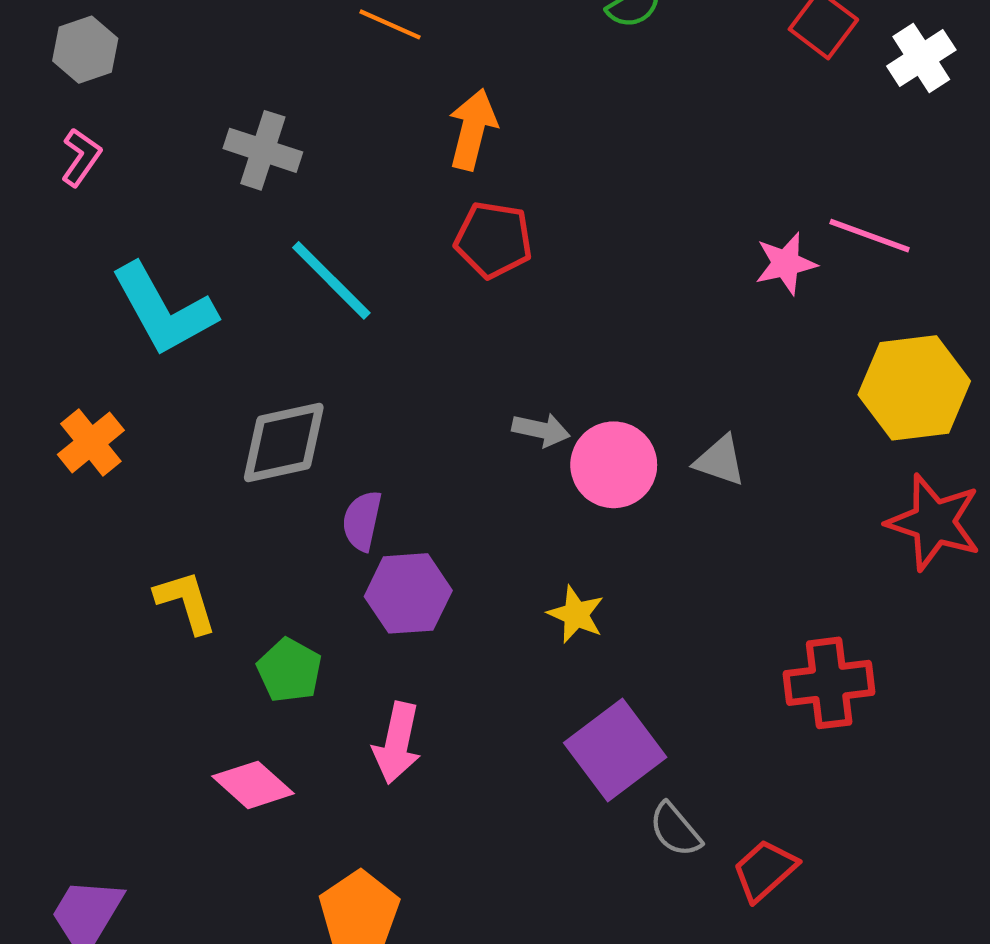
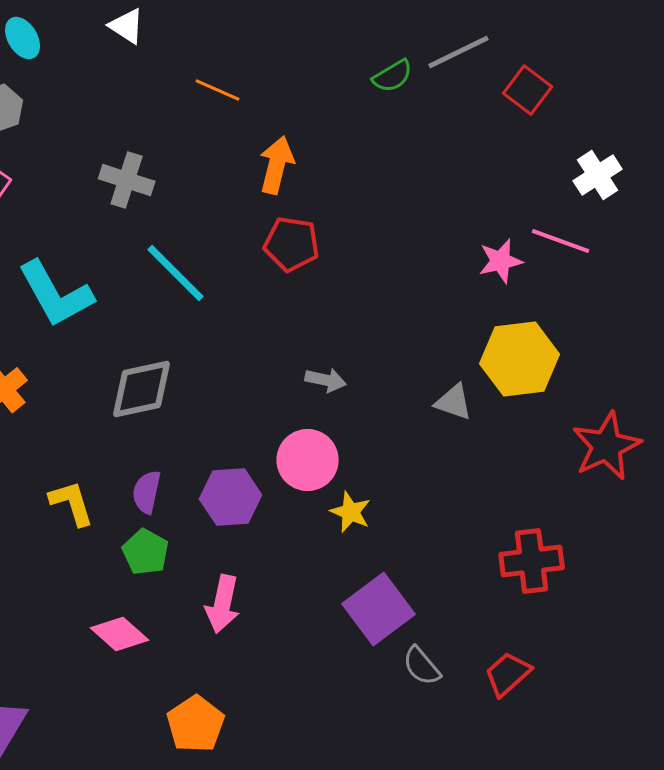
white cross: (921, 58) -> (598, 175), moved
yellow hexagon: (914, 388) -> (520, 359), moved
pink circle: (614, 465) -> (308, 460), moved
purple semicircle: (362, 521) -> (147, 492), moved
red star: (934, 522) -> (607, 446), turned 30
red trapezoid: (765, 870) -> (508, 674), moved

